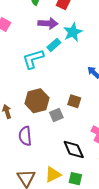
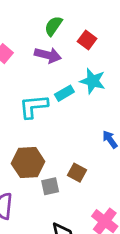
purple arrow: (48, 23) -> (48, 55), moved
cyan star: (73, 32) -> (93, 81), turned 30

